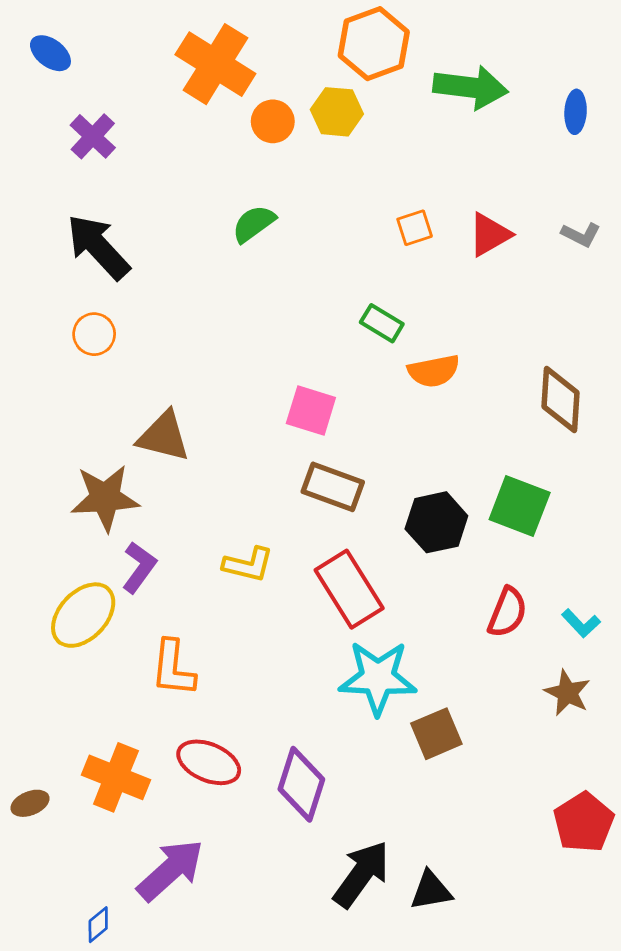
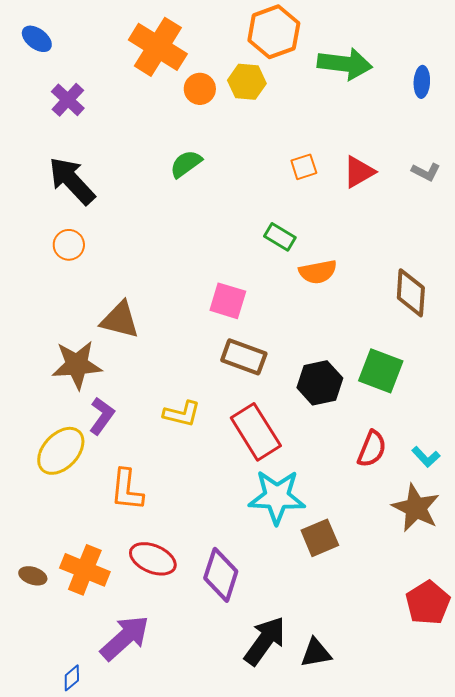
brown star: (567, 693) -> (416, 508), size x1.4
brown ellipse: (30, 803) -> (33, 576), moved, turned 40

